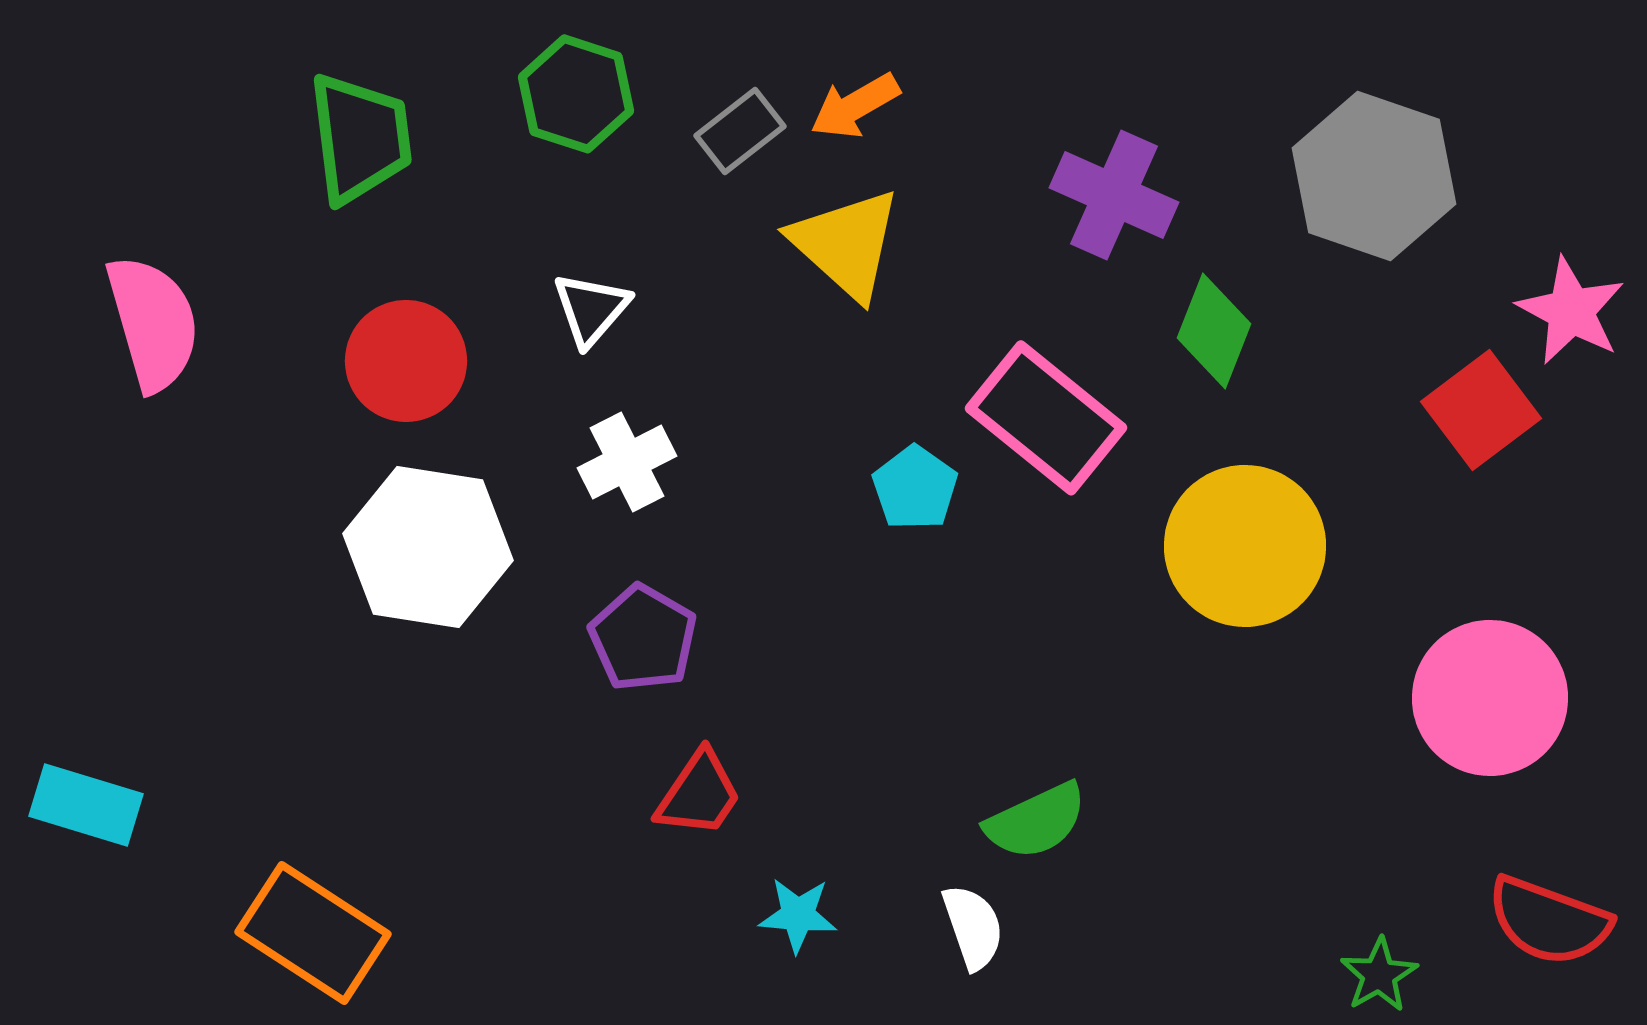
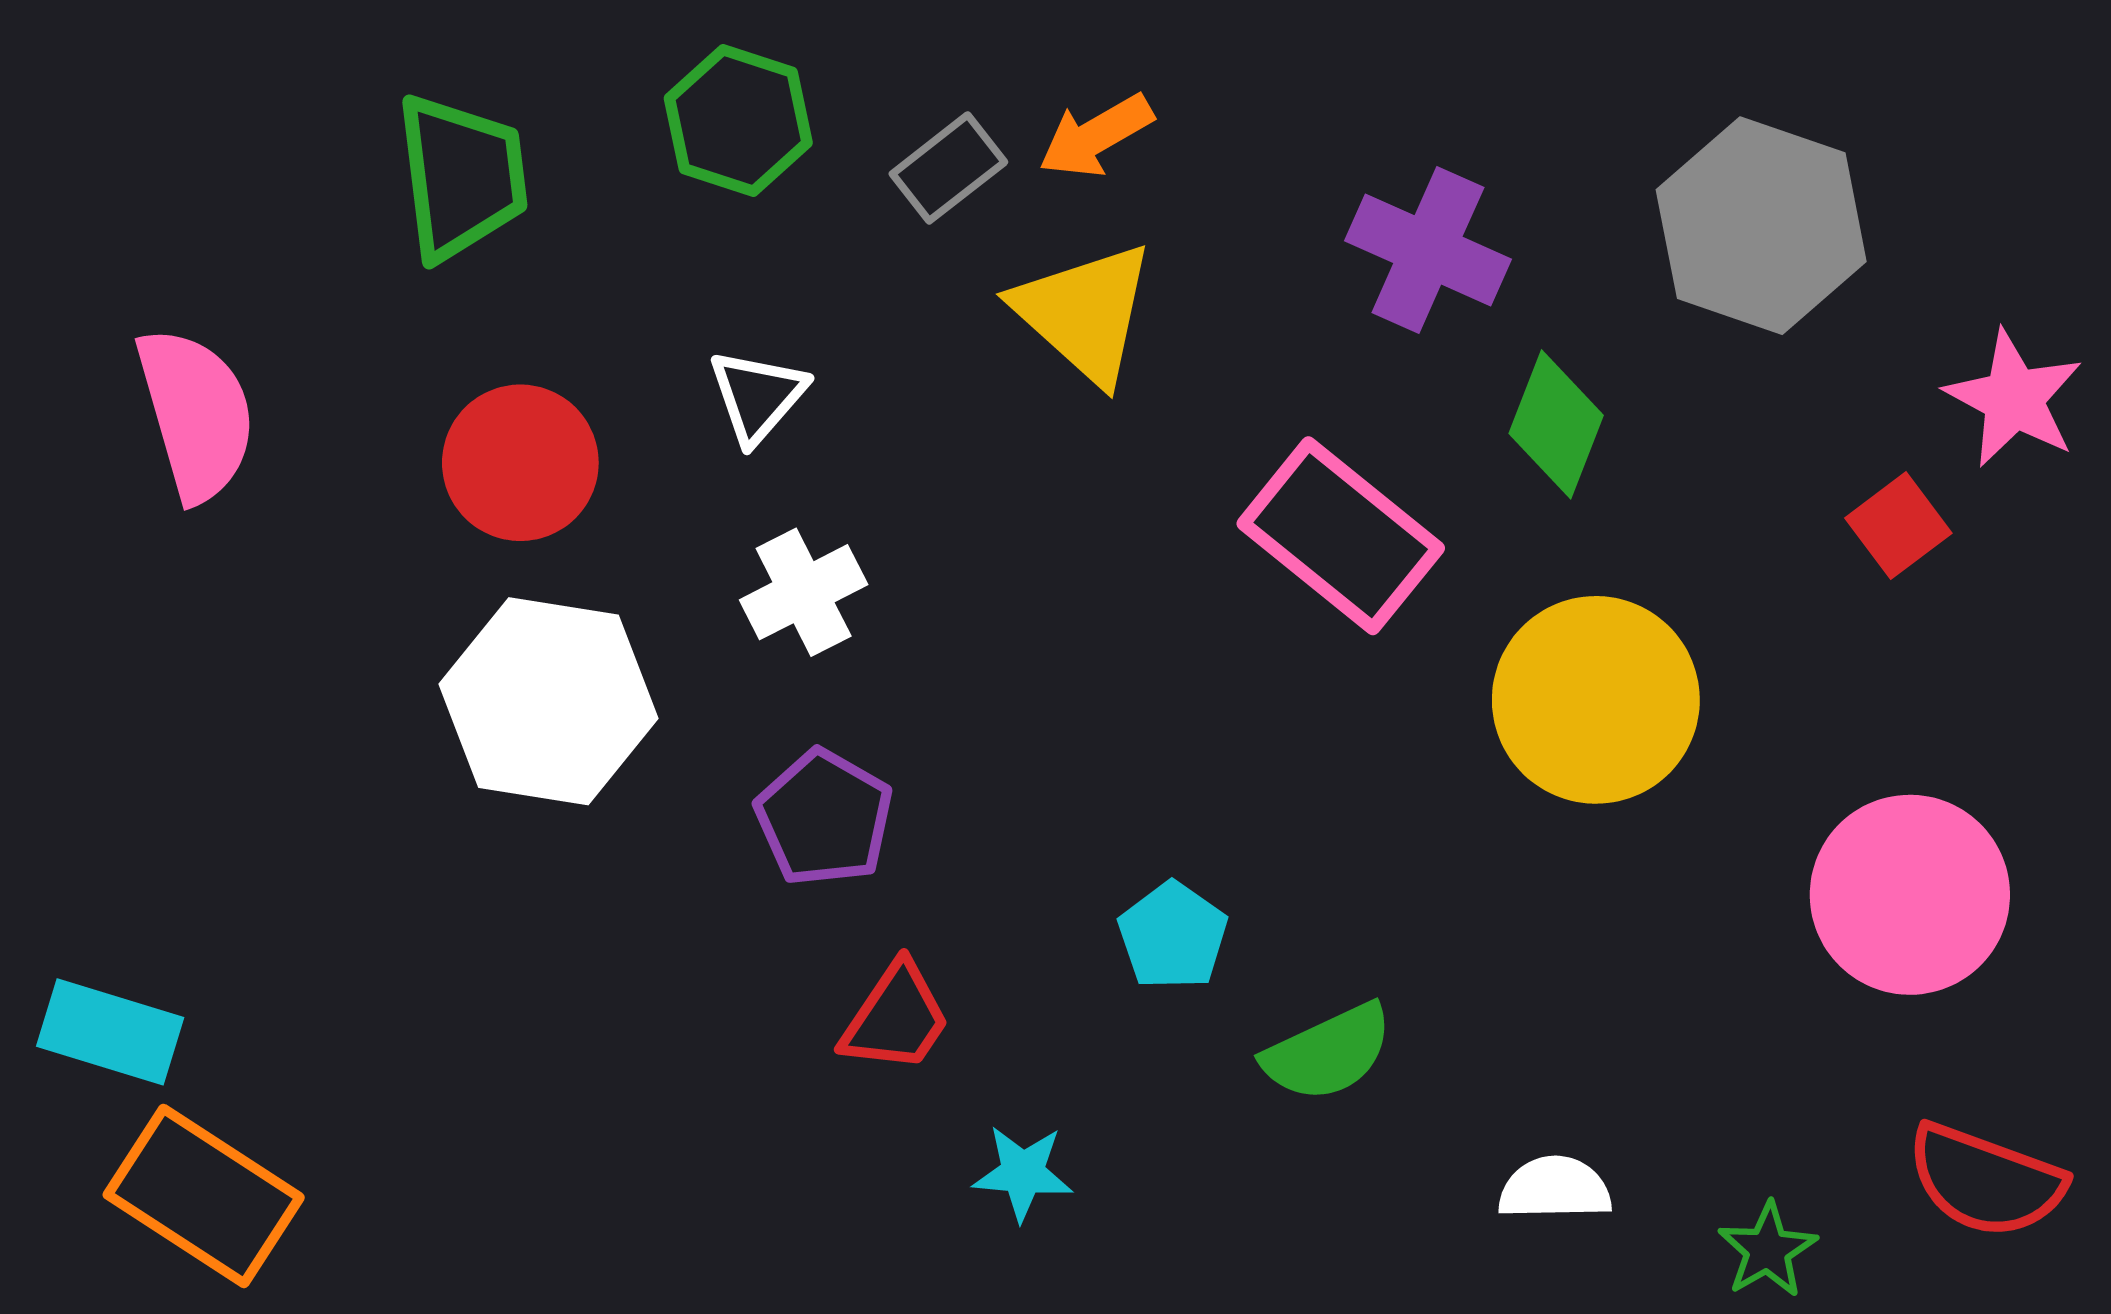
red square: (1481, 410) -> (1898, 526), size x0.7
cyan pentagon: (915, 488) -> (1173, 936), moved
white semicircle: (973, 927) -> (1555, 1188), moved, turned -72
orange rectangle: (313, 933) -> (204, 1196), moved

